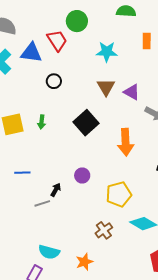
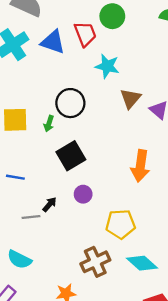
cyan star: (107, 52) -> (107, 66), moved
black circle: (54, 81) -> (70, 103), moved, size x1.6
black square: (86, 123) -> (71, 156), moved
brown cross: (104, 230) -> (95, 262), size x1.4
cyan semicircle: (49, 252) -> (19, 259), moved

